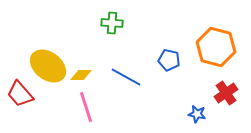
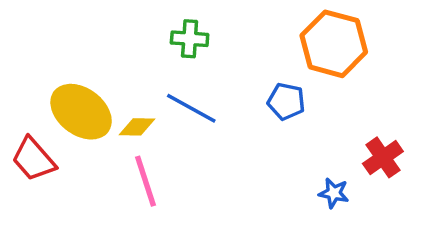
orange hexagon: (216, 47) -> (334, 44), moved
blue line: (126, 77) -> (191, 108), moved

